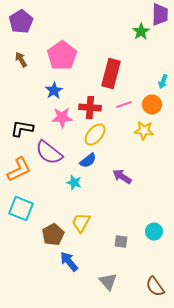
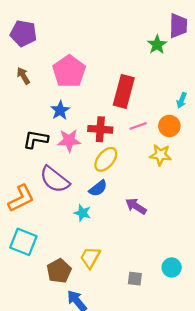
purple pentagon: (21, 22) -> (23, 33), turned -30
black L-shape: (22, 129) -> (36, 139), moved

